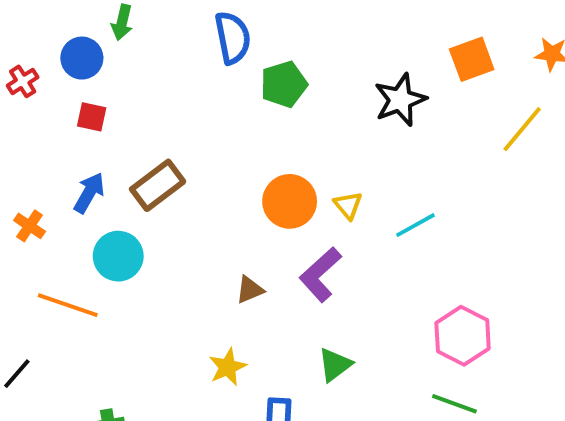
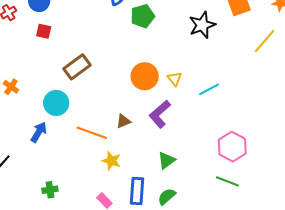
blue arrow: (89, 193) -> (39, 132), moved
orange line: (68, 305) -> (92, 133), moved
yellow star: (228, 367) -> (111, 161), turned -30

